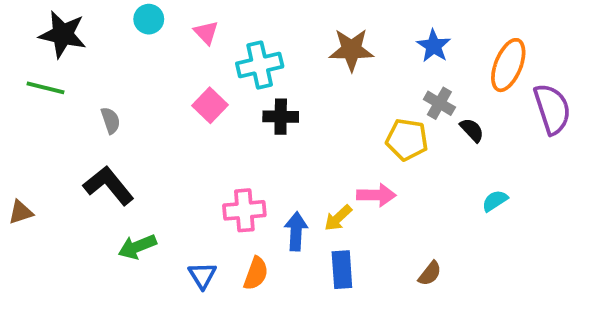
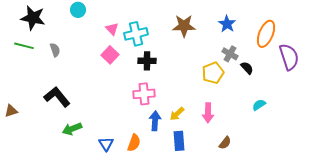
pink triangle: (206, 33) -> (112, 29), moved
gray semicircle: (111, 120) -> (55, 50), moved
yellow pentagon: (407, 140) -> (213, 73), turned -30
pink arrow: (376, 195) -> (208, 113), moved, turned 90
pink cross: (244, 210) -> (144, 94), moved

